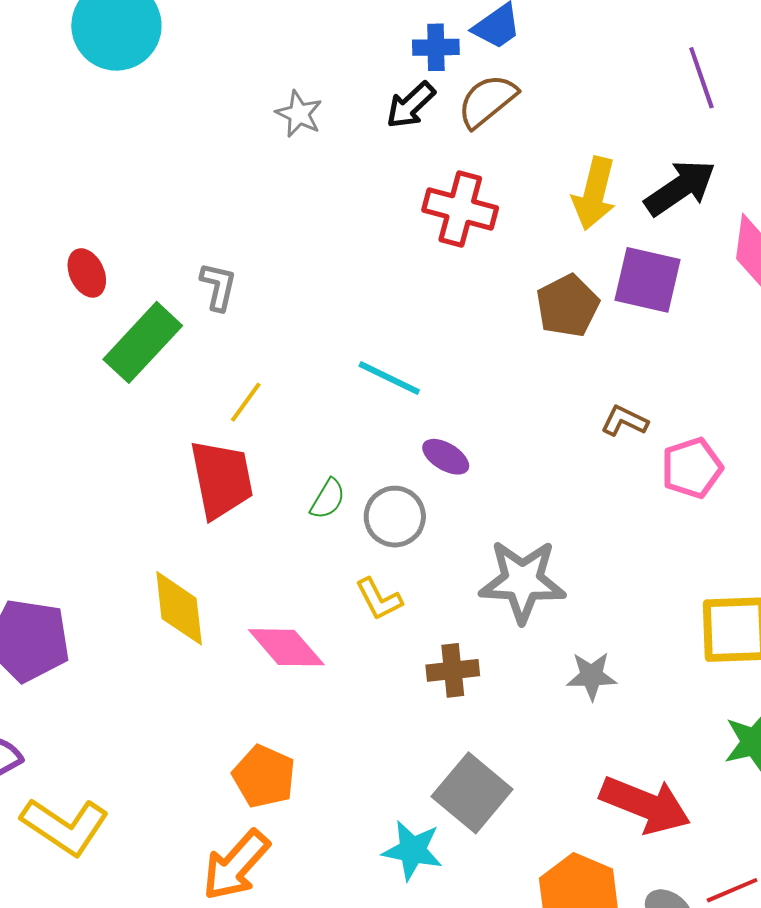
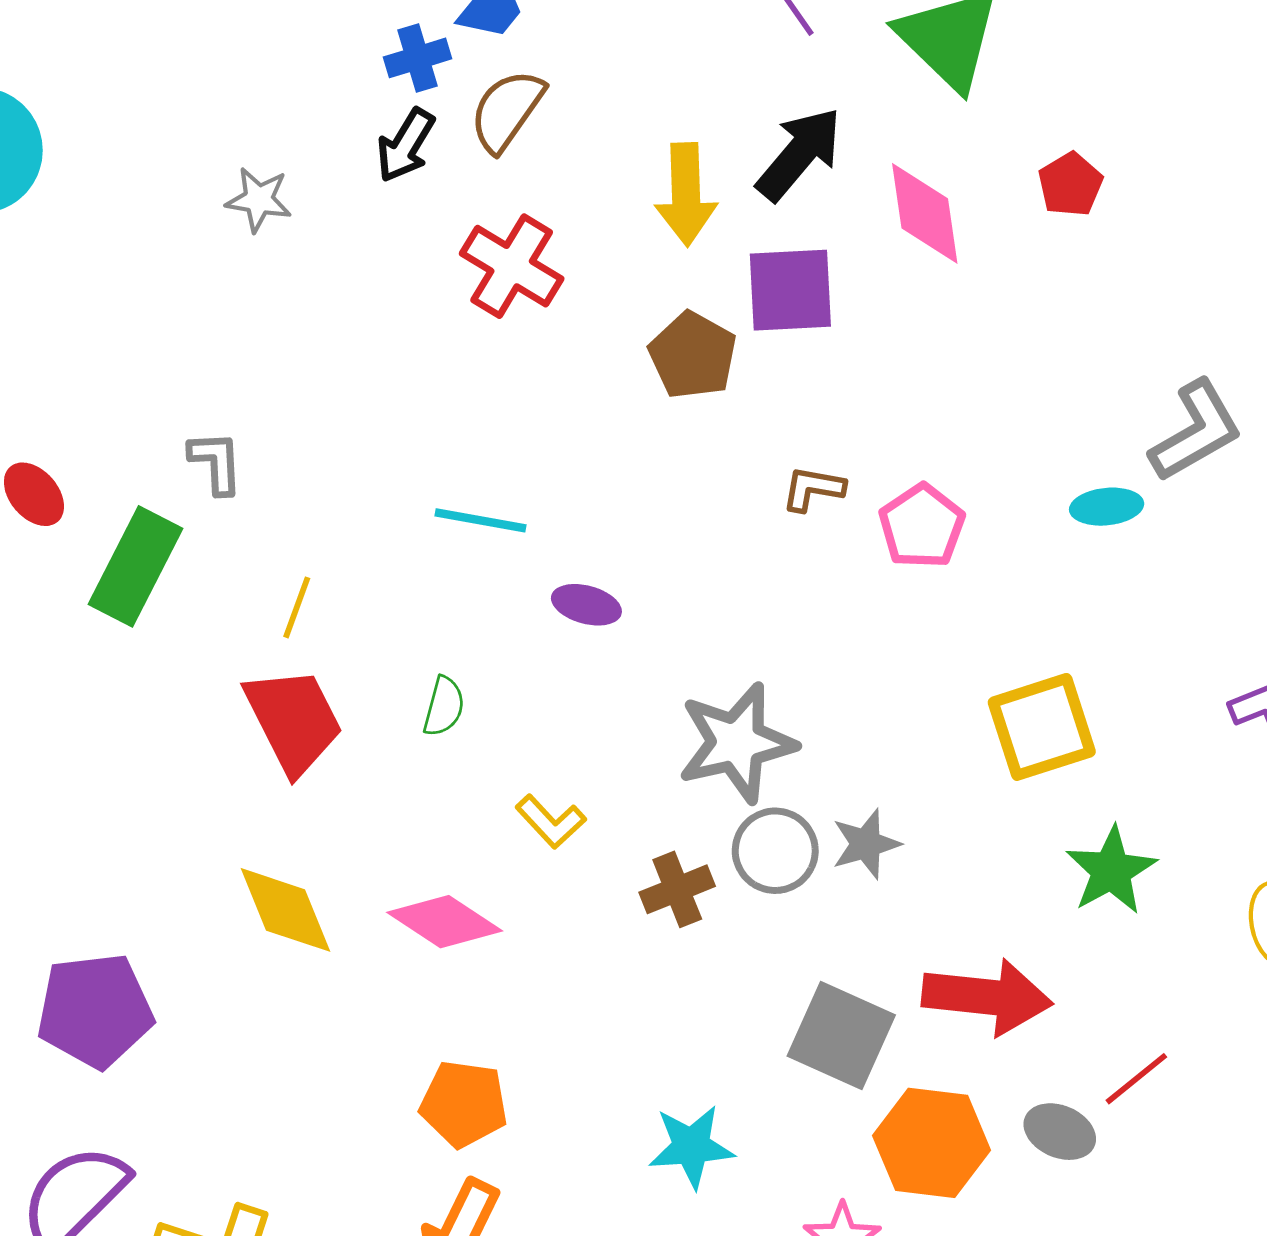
red cross: (460, 209) -> (512, 266), turned 32
gray circle: (395, 517) -> (775, 851), moved
gray square: (472, 793) -> (841, 1036), moved

